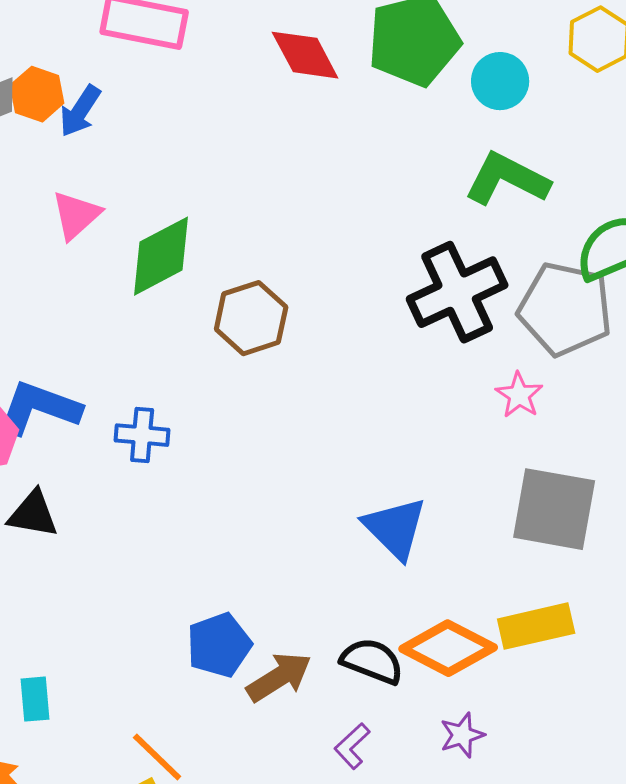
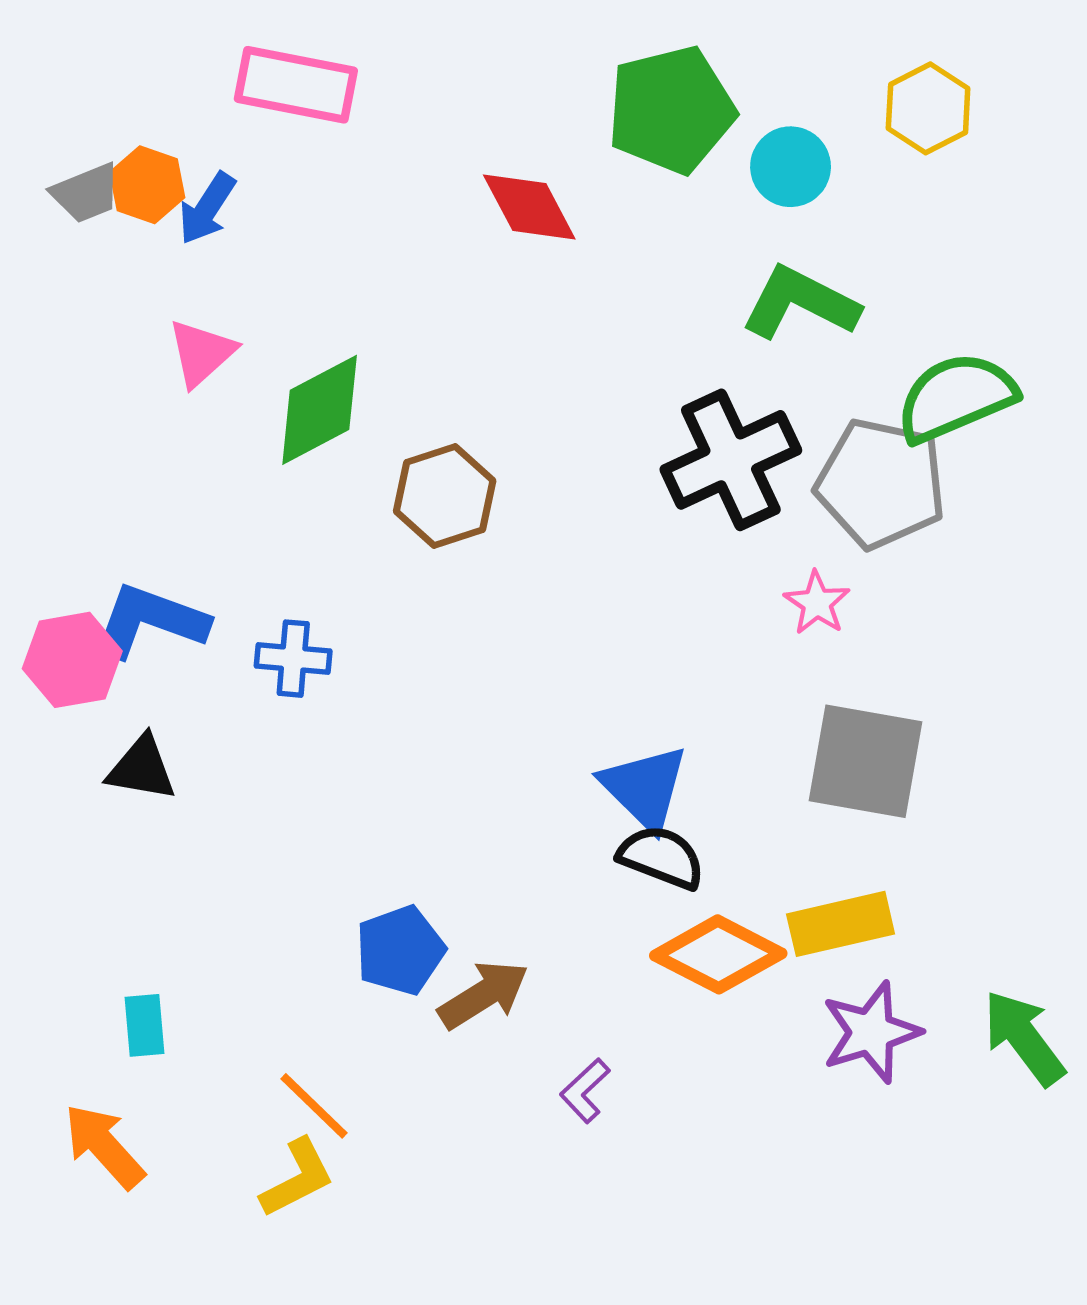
red diamond: (305, 55) -> (529, 207), moved
black semicircle: (372, 661) -> (661, 857), moved
purple star: (462, 735) -> (871, 1032), moved, size x1.6

